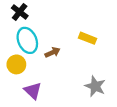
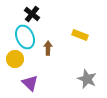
black cross: (20, 12) -> (32, 14), moved
brown arrow: (52, 52) -> (48, 48), turned -64

